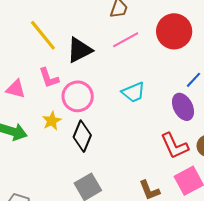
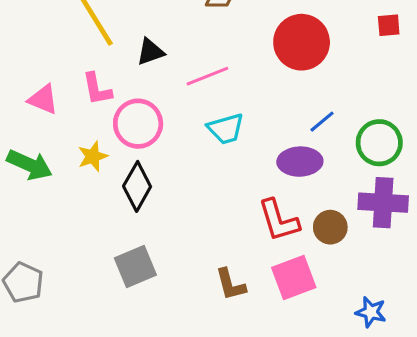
pink line: (126, 40) -> (207, 76), moved
black triangle: (79, 50) -> (150, 52), size x0.7
purple ellipse: (183, 107) -> (300, 162), turned -72

